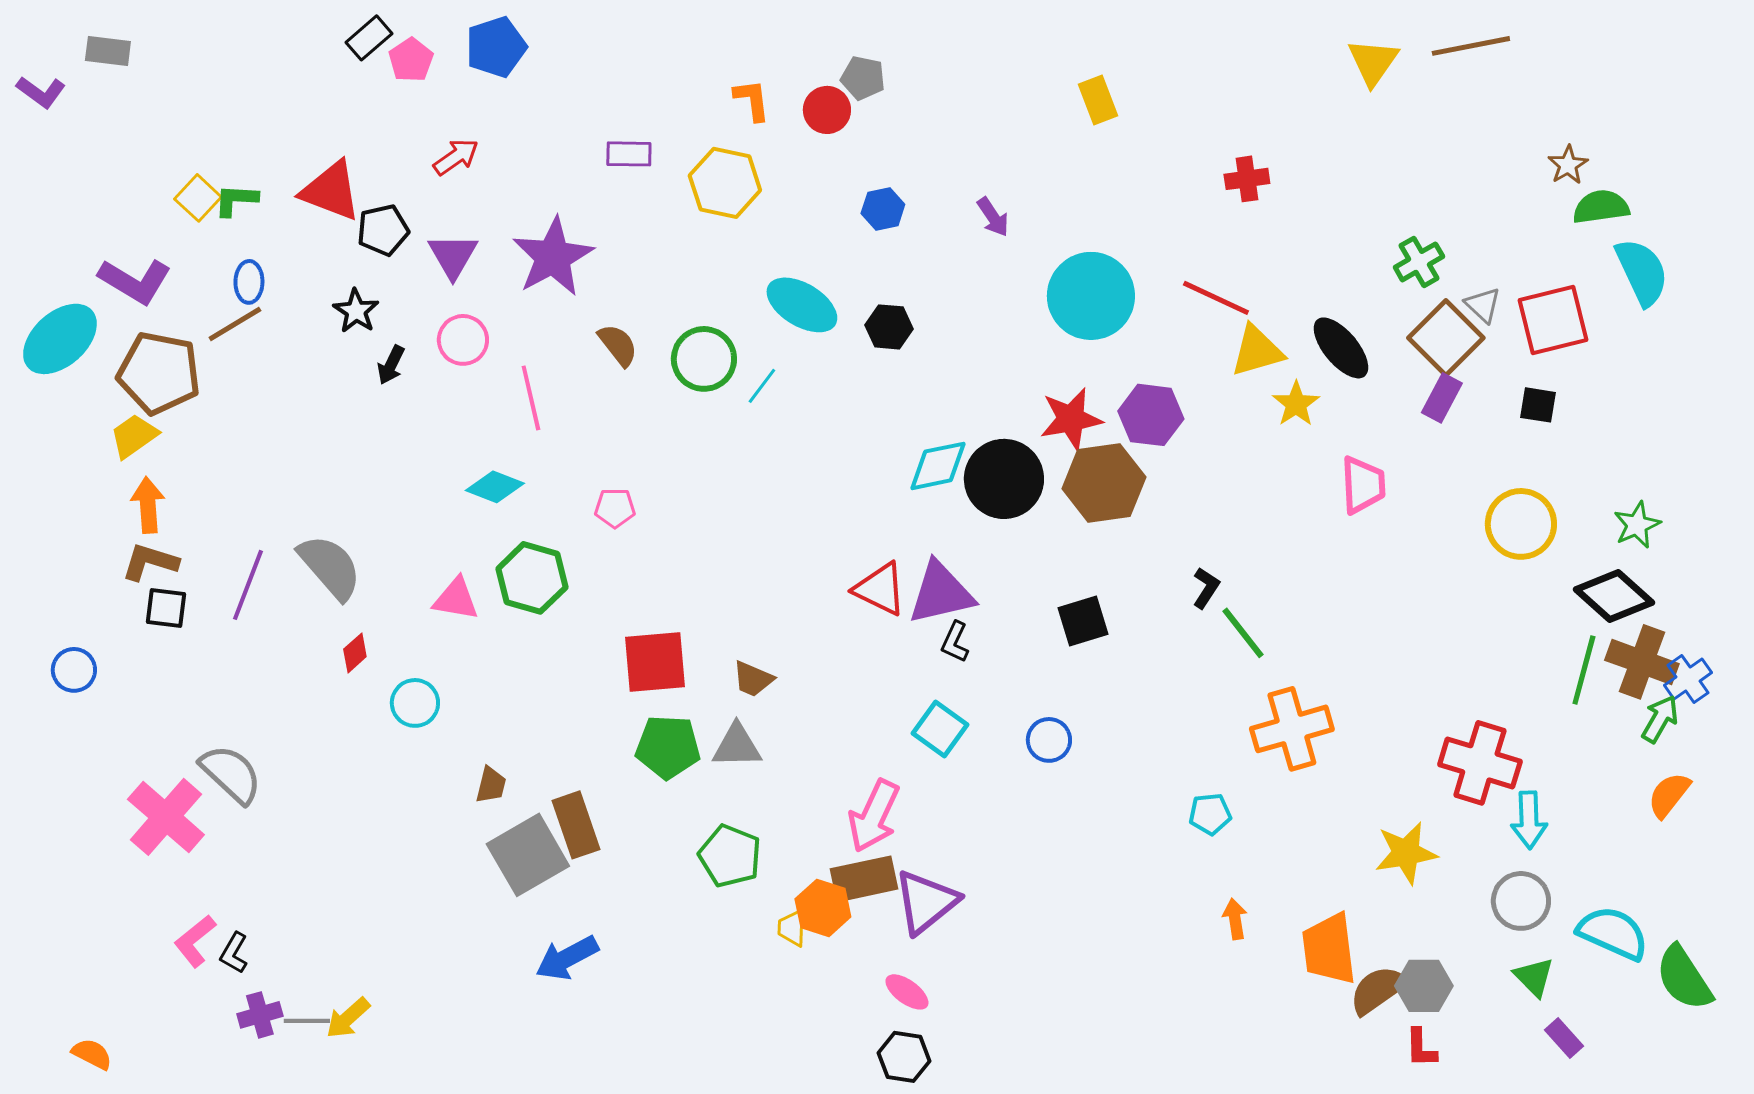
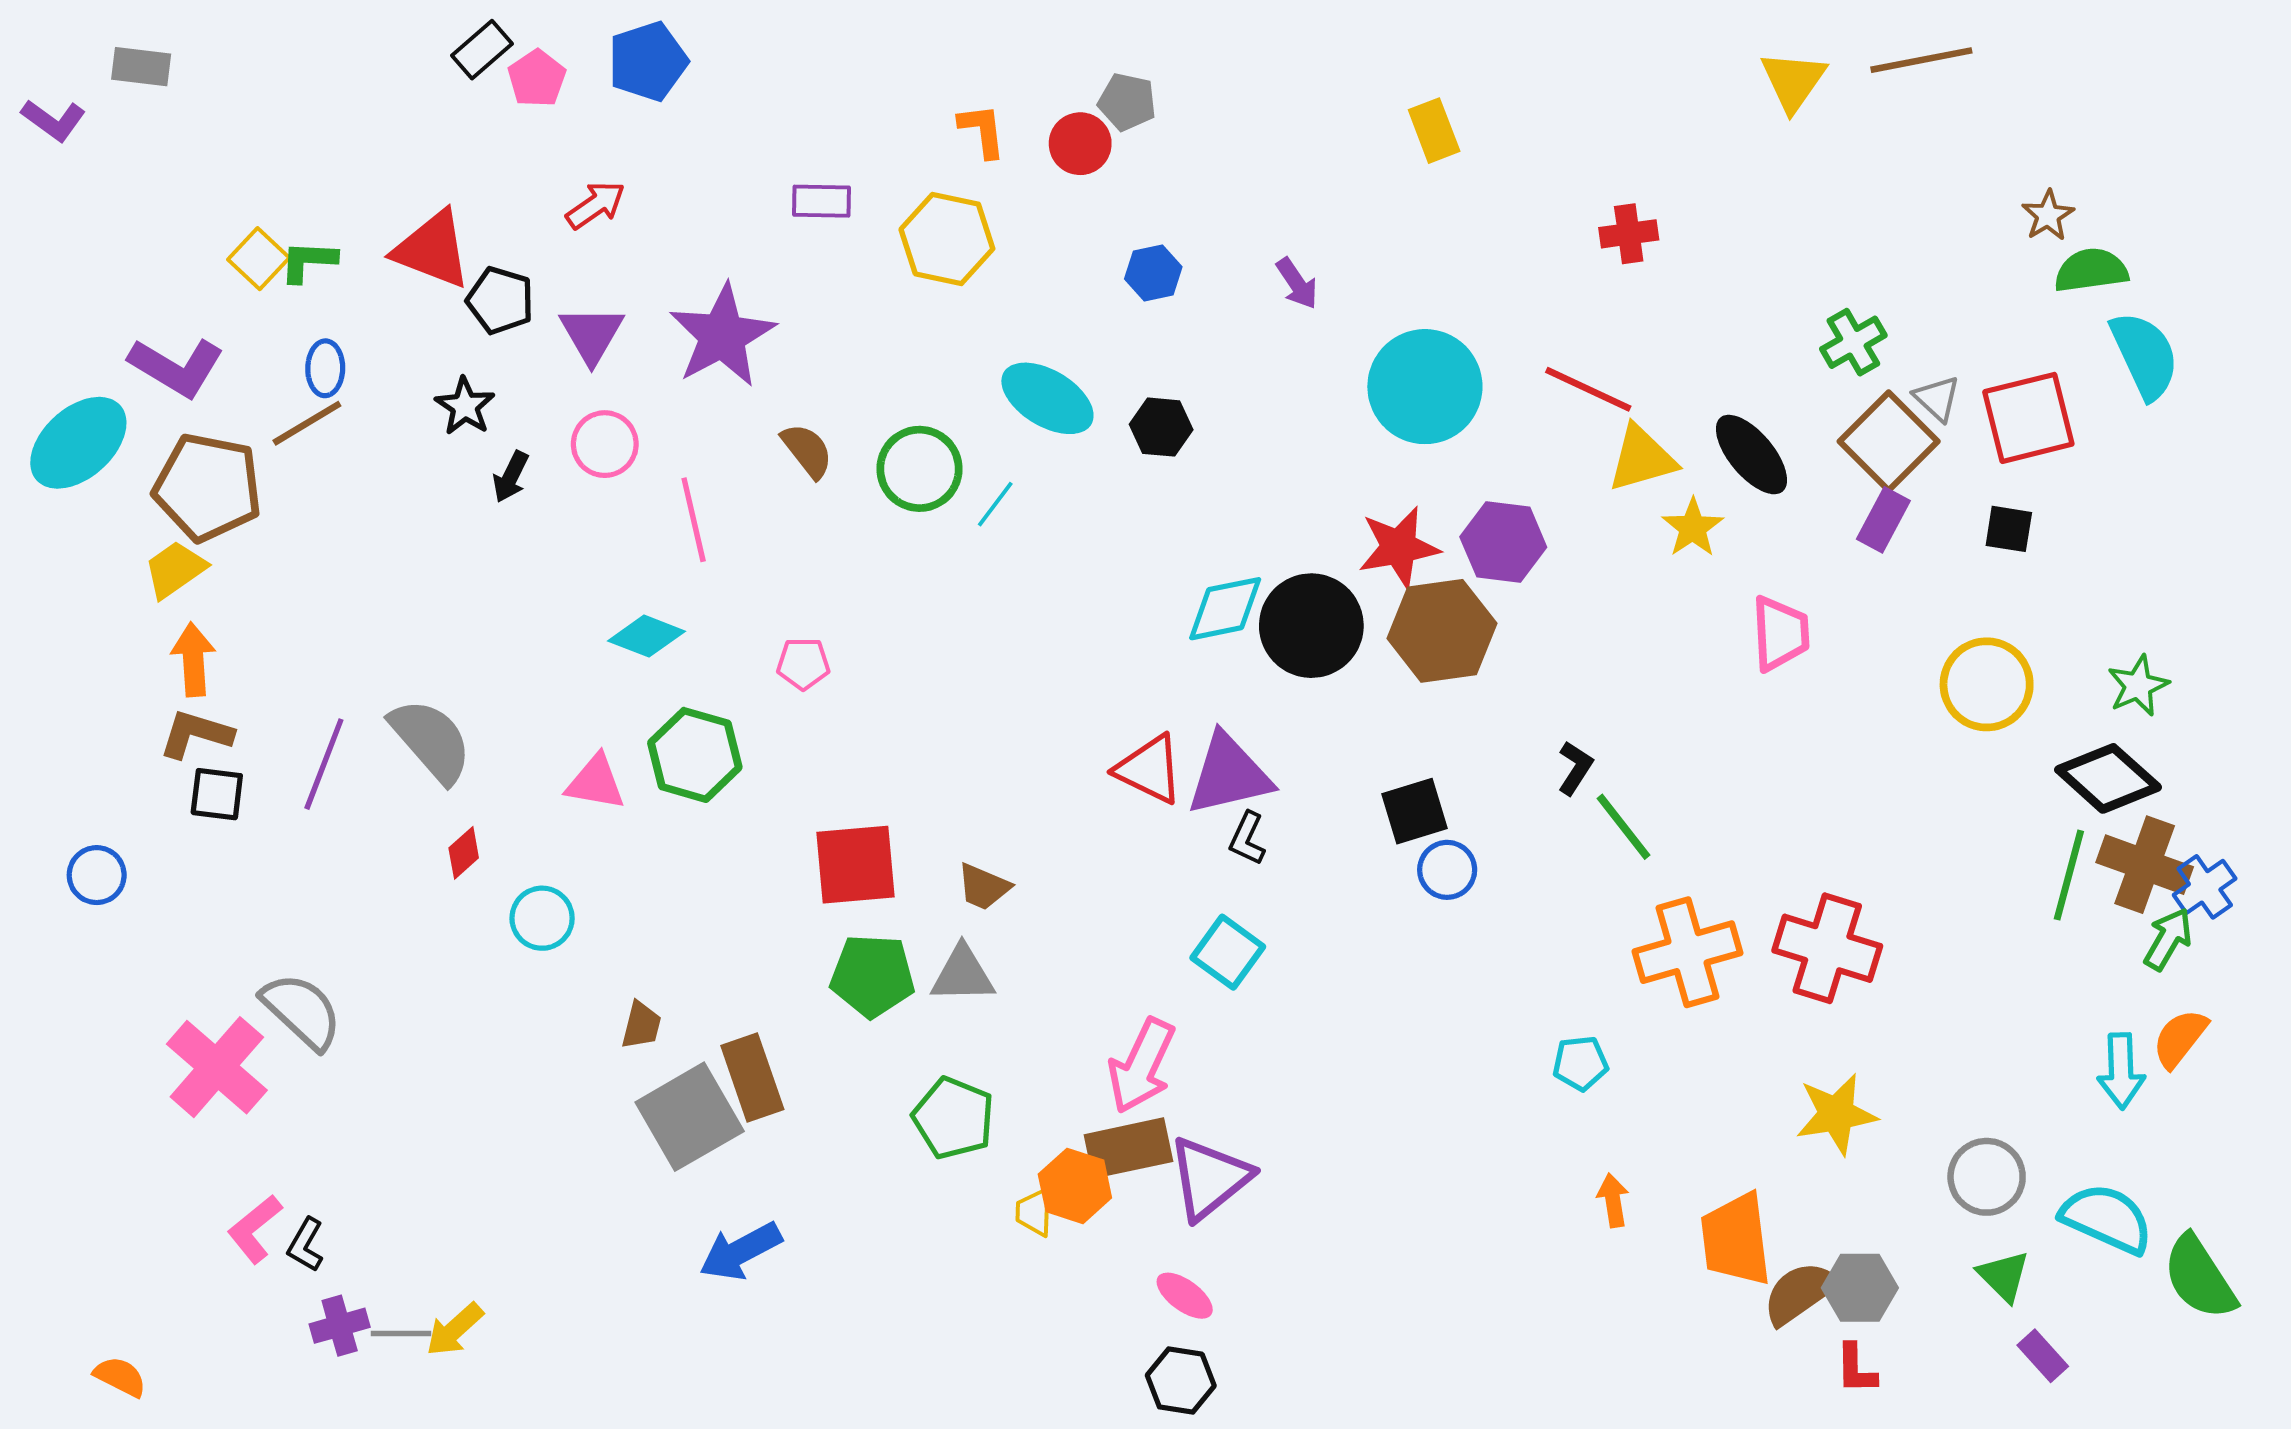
black pentagon: (383, 230) -> (500, 300), turned 30
blue circle: (1049, 740) -> (1447, 870), moved
red cross: (1480, 763) -> (1827, 948), moved
cyan arrow: (1529, 820) -> (2121, 1071), moved

